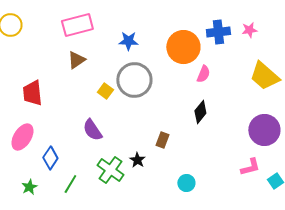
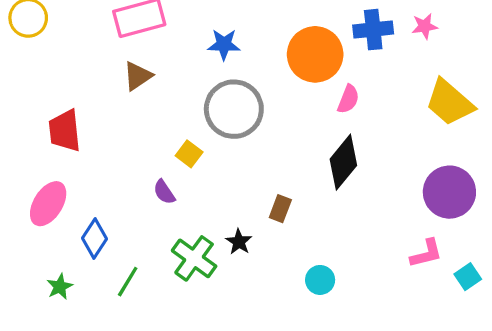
yellow square: (105, 91) -> (189, 154), moved
black diamond: (200, 112) -> (343, 162), size x1.4
purple semicircle: (92, 130) -> (164, 192), size x0.7

